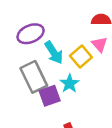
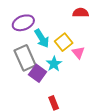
pink triangle: (100, 44) -> (78, 53), moved
purple square: (50, 96) -> (38, 73), turned -36

